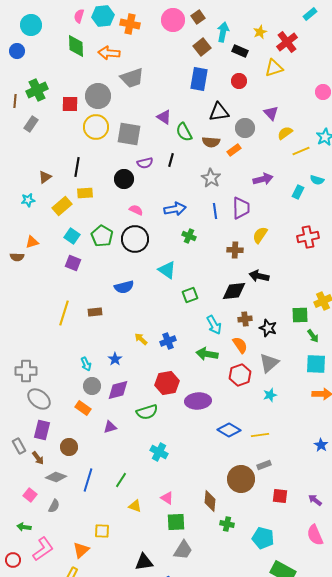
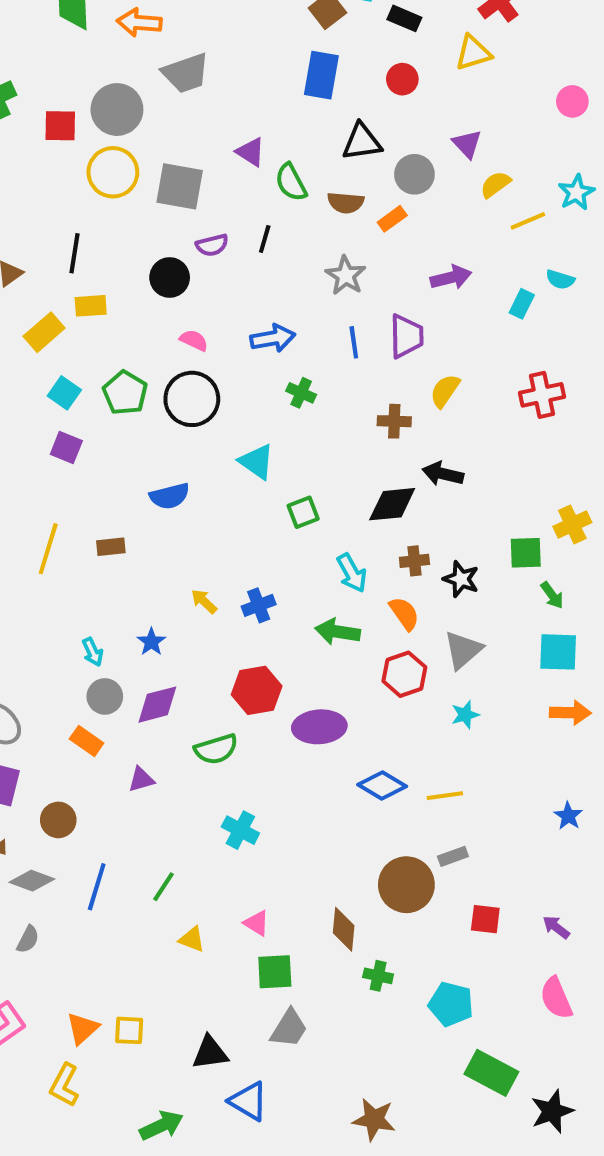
yellow square: (102, 531) -> (129, 1030), moved

